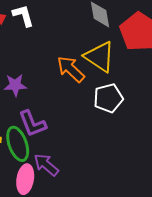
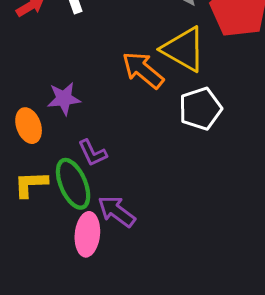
purple L-shape: (32, 124) -> (93, 153), size x0.7

